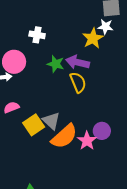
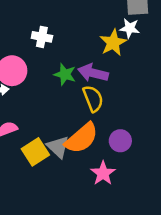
purple circle: (102, 131) -> (120, 141), moved
orange semicircle: (64, 136) -> (82, 138), moved

